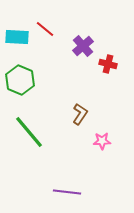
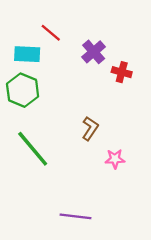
cyan rectangle: (17, 37) -> (27, 54), moved

